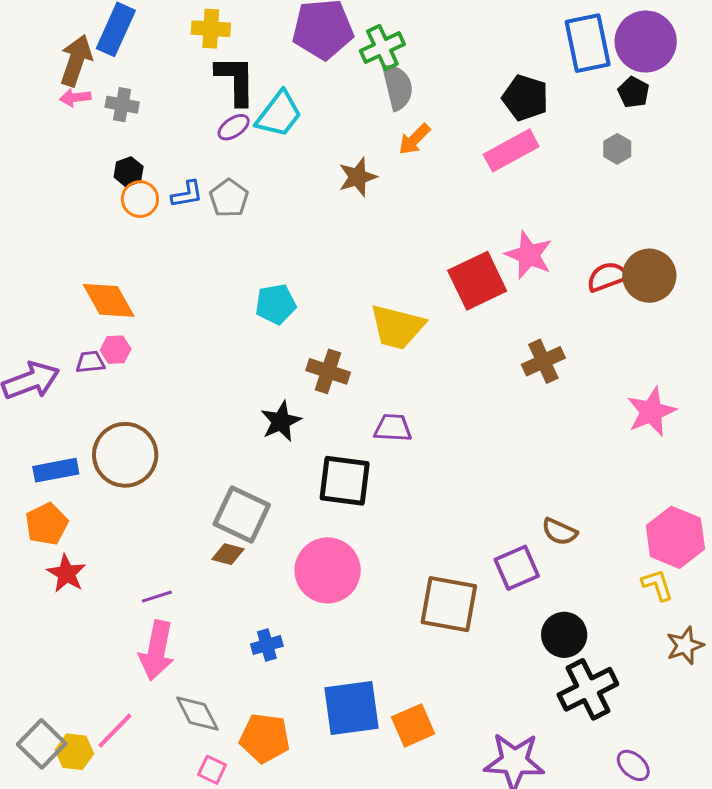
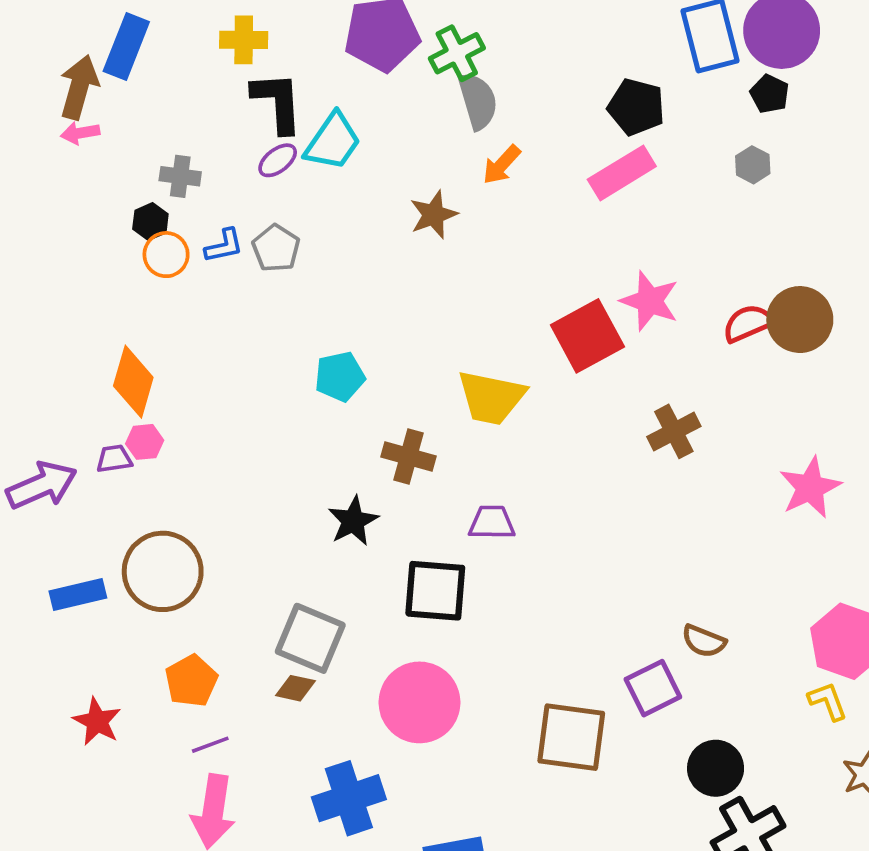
gray cross: (122, 105) -> (180, 176), moved
orange diamond: (109, 300) -> (133, 382), turned 48
orange pentagon: (47, 524) -> (191, 681), moved
blue cross: (267, 645) -> (349, 798), size x1.8

